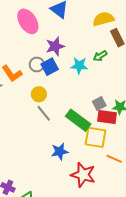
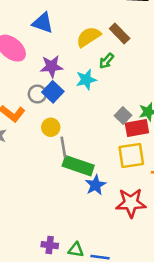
yellow semicircle: (103, 19) -> (88, 37), moved
purple star: (55, 46) -> (52, 66), turned 30
gray line: (44, 113) -> (63, 147), turned 48
green rectangle: (78, 120) -> (78, 166), moved

